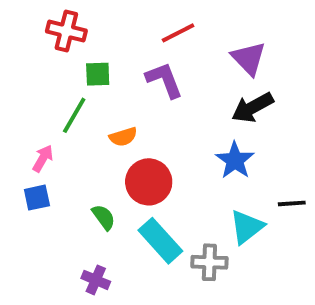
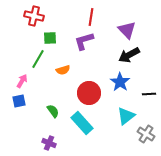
red line: (178, 33) -> (91, 17), turned -54
purple L-shape: (164, 80) -> (84, 41), turned -85
red circle: (149, 182) -> (89, 93), moved
black line: (292, 203) -> (149, 94), moved
gray cross: (209, 262) -> (146, 134), moved, turned 30

